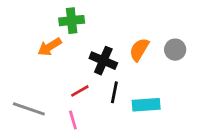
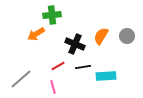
black line: (114, 92) -> (83, 67), turned 70
gray line: (29, 109) -> (21, 79), turned -60

